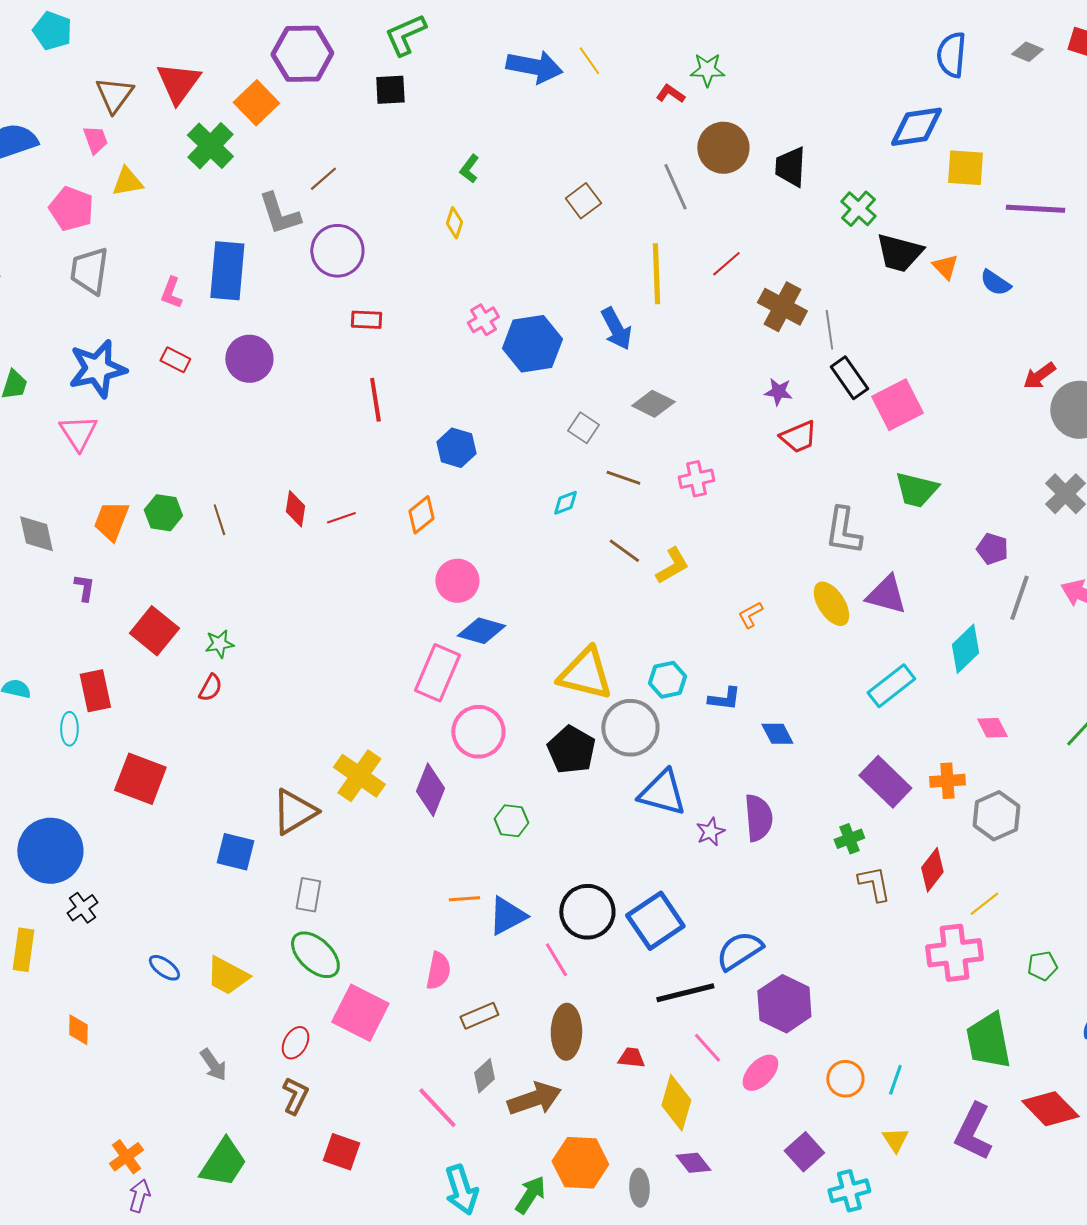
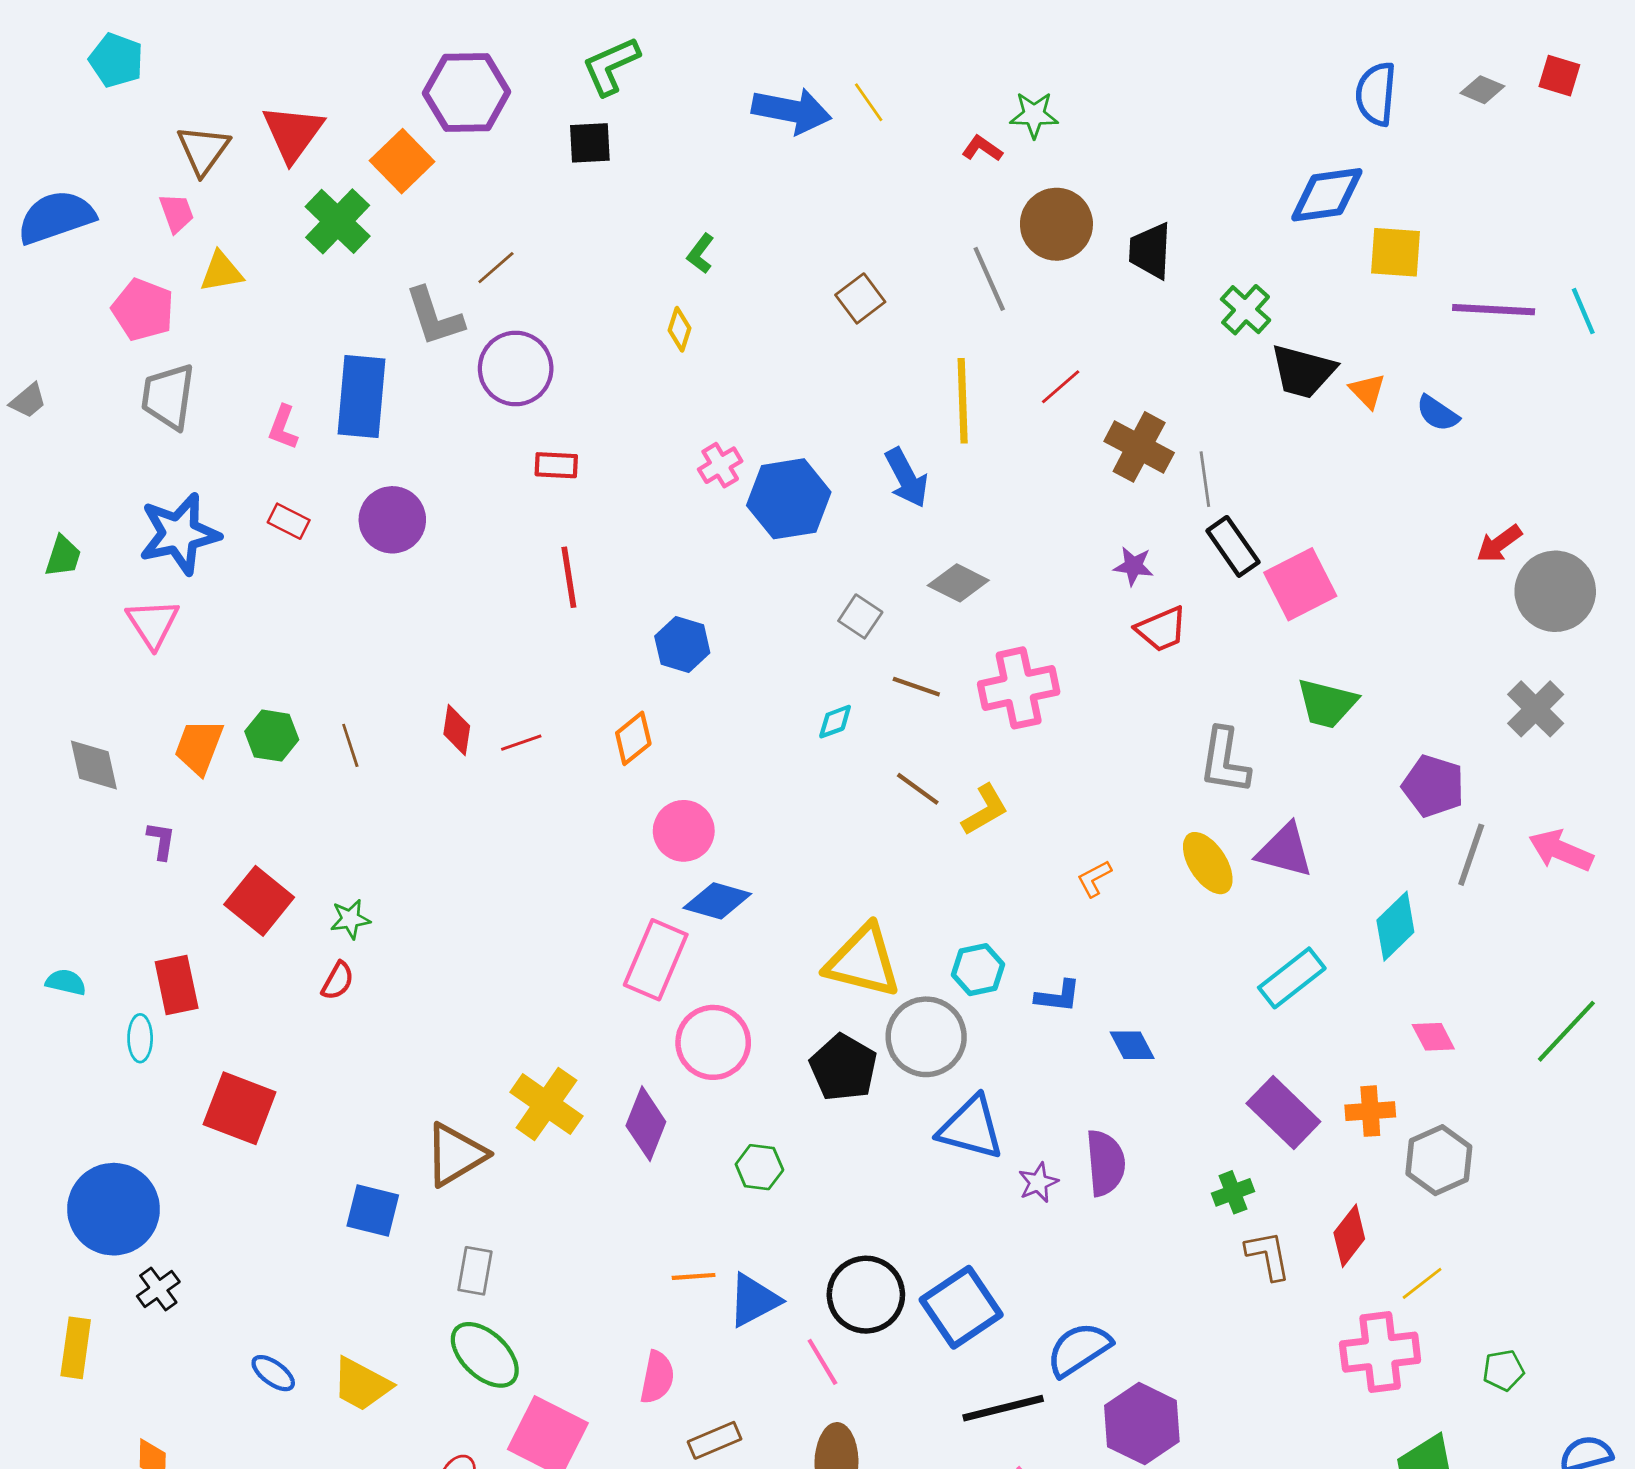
pink cross: (696, 479) -> (1019, 688), size x1.6
purple pentagon: (992, 549) -> (1433, 786), size x1.4

